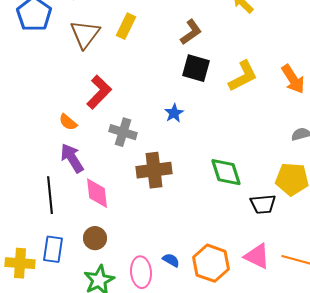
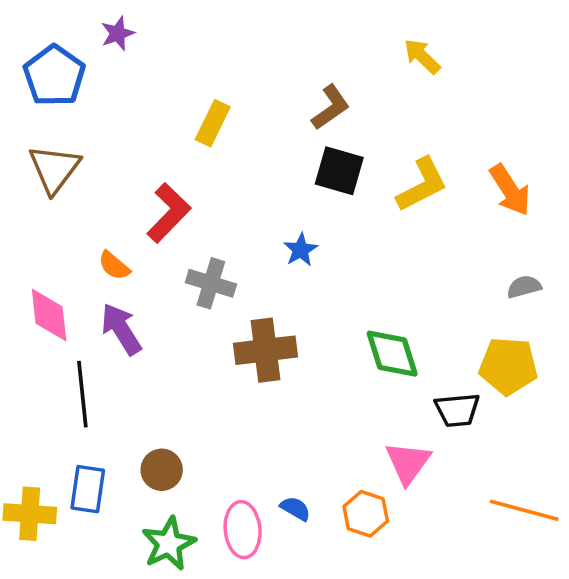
yellow rectangle: (126, 26) -> (213, 123), moved
brown triangle: (85, 34) -> (54, 169), moved
pink diamond: (97, 193) -> (49, 315), moved
pink triangle: (257, 256) -> (408, 463), moved, turned 40
orange hexagon: (211, 263) -> (366, 514), size x0.7

